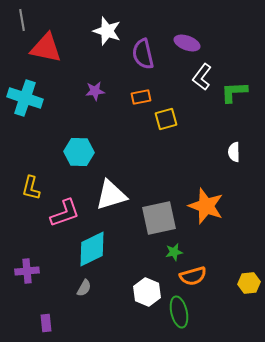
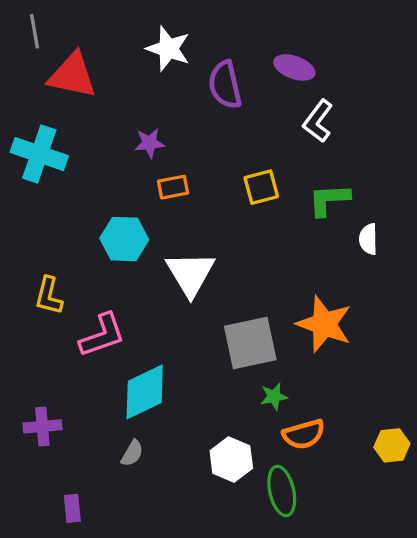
green L-shape: (234, 92) -> (329, 200), moved
orange rectangle: (141, 97) -> (173, 187), moved
white triangle: (111, 195) -> (190, 274), moved, turned -44

